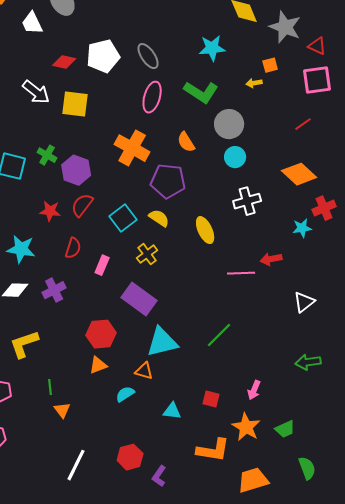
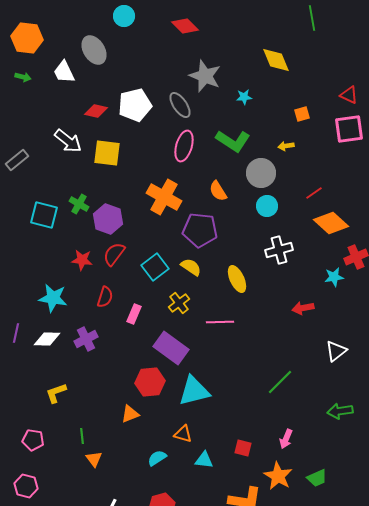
gray star: (285, 27) -> (205, 76), moved
cyan star: (212, 48) -> (244, 97), size x0.6
yellow arrow: (254, 83) -> (286, 146), moved
red line: (303, 124) -> (314, 193), moved
pink line: (241, 273) -> (220, 322), moved
red hexagon: (101, 334) -> (150, 382), moved
green line: (219, 335) -> (280, 382), moved
yellow L-shape: (24, 344) -> (56, 393), size x0.7
orange triangle: (144, 371) -> (183, 434), moved
cyan semicircle: (125, 394) -> (157, 458), moved

